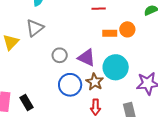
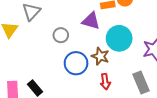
purple triangle: (87, 58) -> (91, 21), moved

